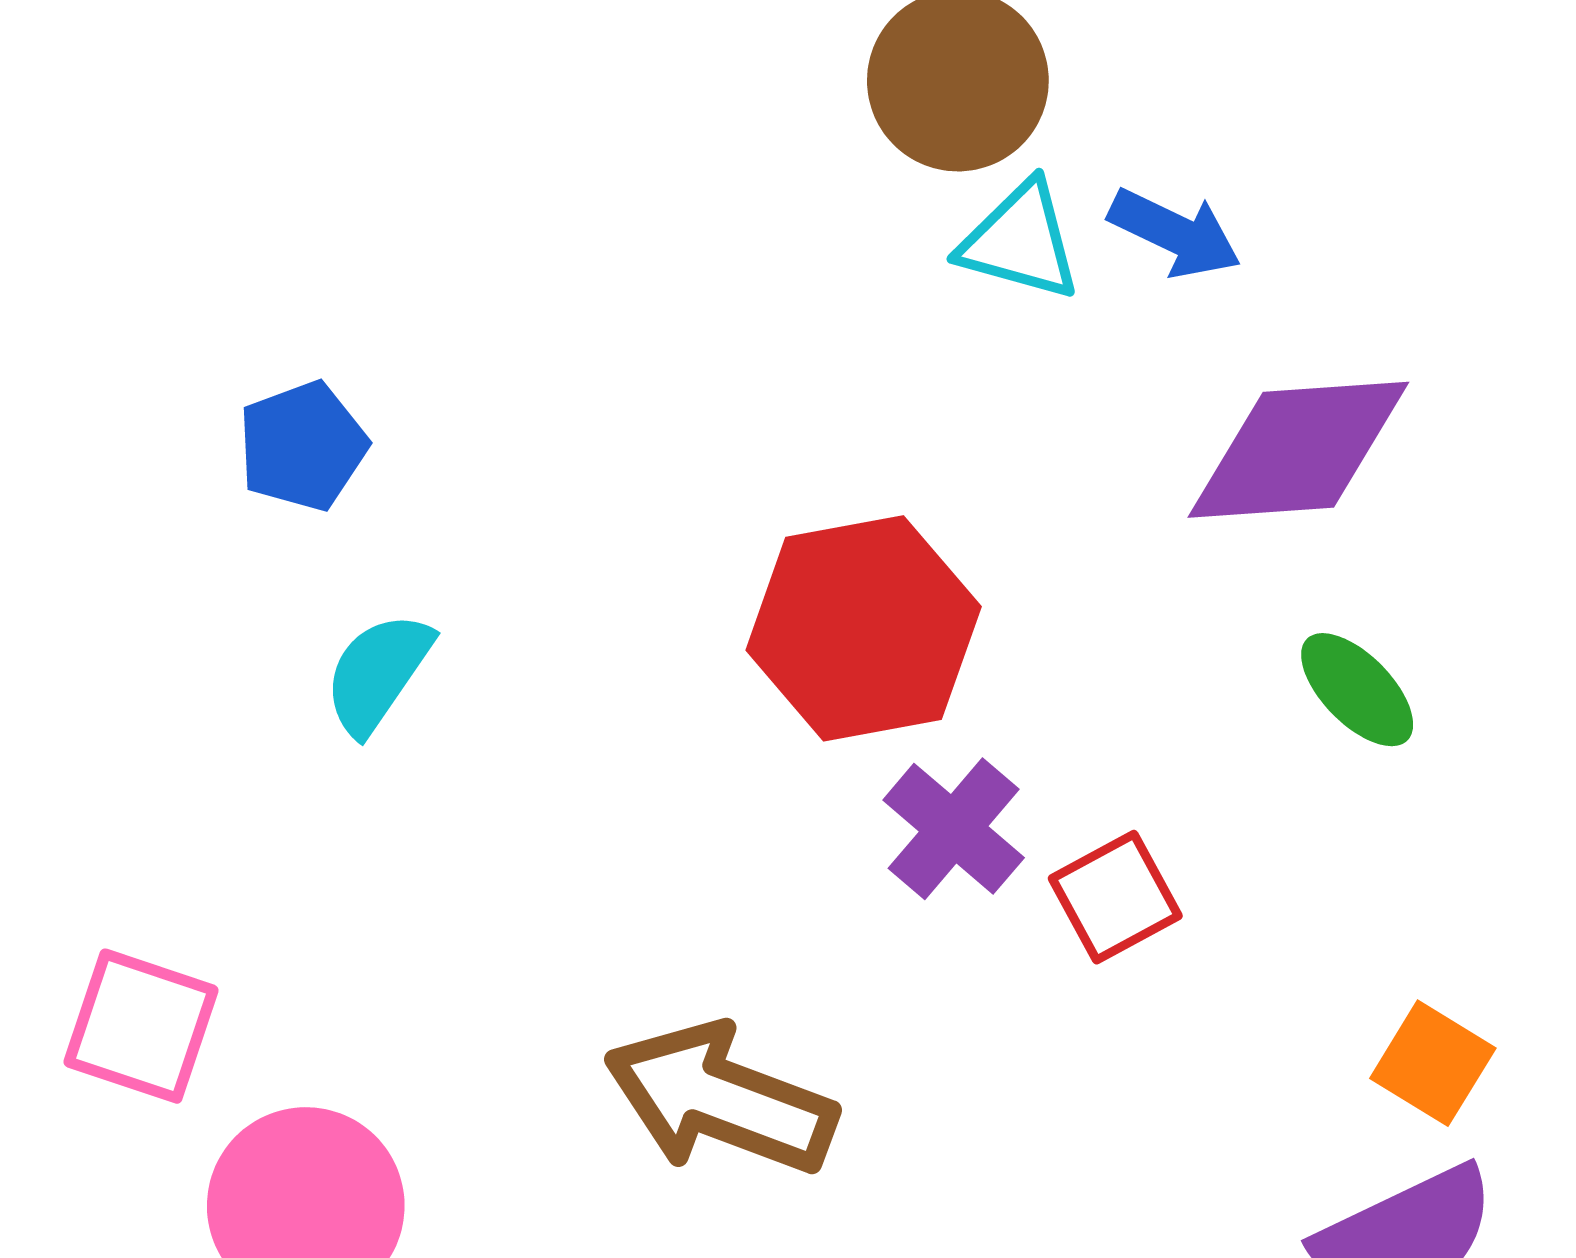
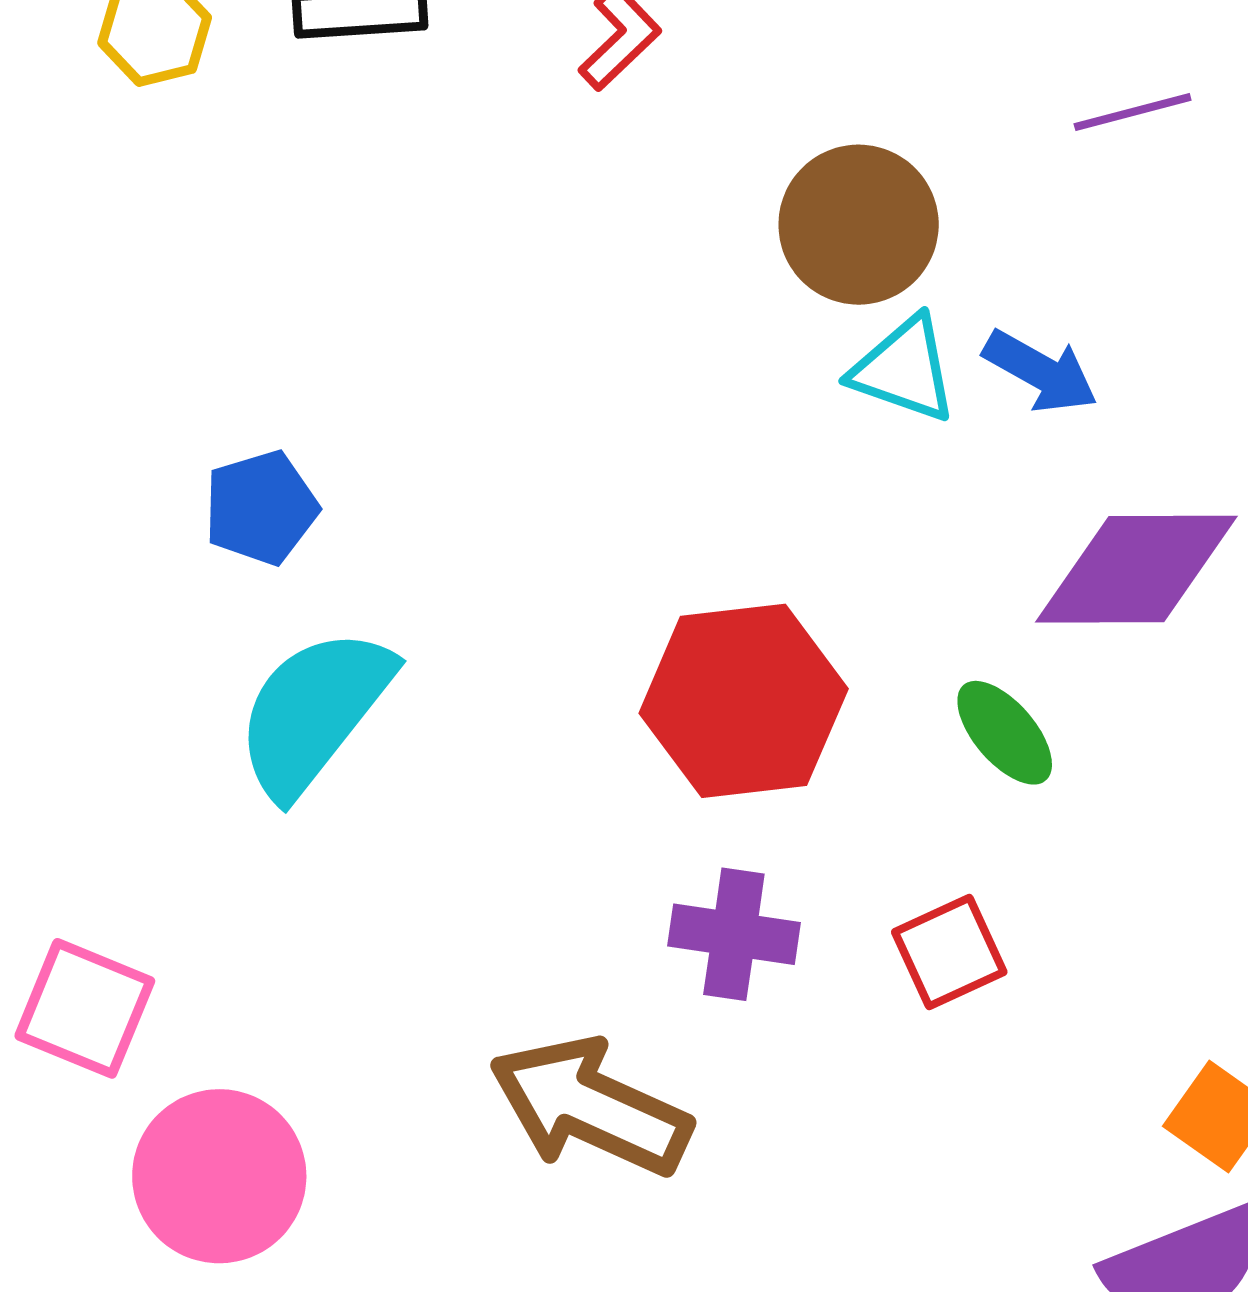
cyan semicircle: (378, 673) -> (314, 712), size x1.6
green ellipse: (1357, 690) -> (1005, 733), moved
purple cross: (954, 829) -> (734, 934), moved, turned -36

